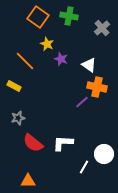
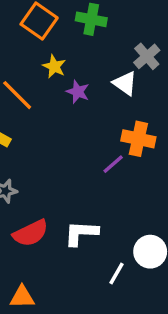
gray cross: (102, 28) -> (147, 56), moved
white triangle: (89, 65) -> (125, 83), moved
red semicircle: (33, 143) -> (31, 233), turned -65

